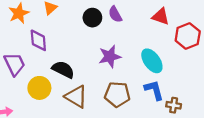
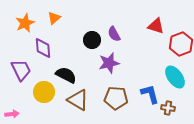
purple semicircle: (115, 14) -> (114, 34), moved
black circle: (92, 18) -> (92, 40), moved
cyan ellipse: (152, 61) -> (175, 77), moved

